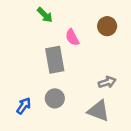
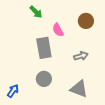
gray arrow: (107, 82) -> (81, 56), moved
blue arrow: (24, 106) -> (13, 91), moved

